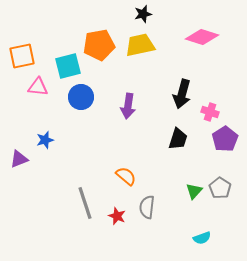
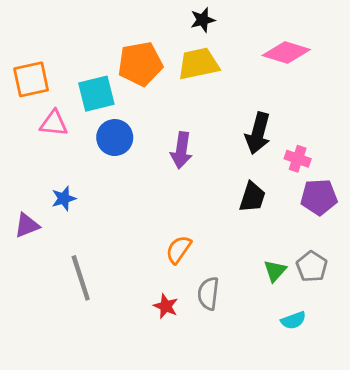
purple pentagon: (225, 139) -> (319, 197), turned 30
orange semicircle: (126, 176) -> (179, 250), turned -95
gray line: (85, 203) -> (81, 278), moved
cyan semicircle: (202, 238) -> (293, 320), moved

